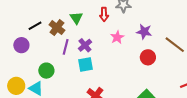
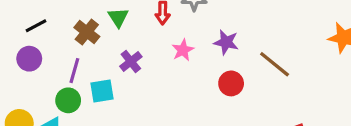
black line: (35, 26) -> (36, 26), moved
purple line: (66, 47) -> (74, 71), moved
cyan square: (86, 64) -> (102, 91), moved

